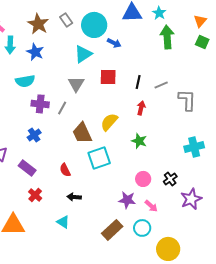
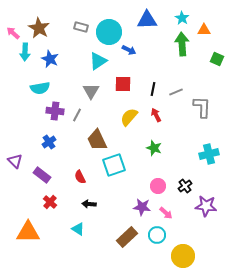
cyan star: (159, 13) -> (182, 18), moved
gray rectangle: (66, 20) -> (81, 27), turned -40
orange triangle: (200, 21) -> (204, 30), moved, turned 48
brown star: (38, 24) -> (39, 28), moved
green square: (202, 42) -> (217, 59), moved
red arrow: (141, 108) -> (156, 115), turned -40
yellow semicircle: (109, 122) -> (129, 117), moved
purple star: (191, 199) -> (206, 206), turned 30

